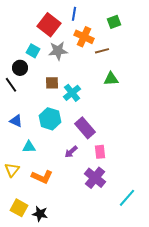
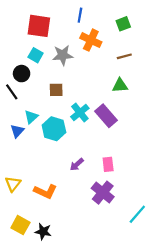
red square: (49, 25) -> (39, 26), moved, turned -30
brown line: (102, 51) -> (124, 56), moved
cyan cross: (72, 93) -> (80, 113), moved
blue triangle: (16, 121) -> (17, 131), turned 48
purple rectangle: (85, 128) -> (106, 116), moved
cyan triangle: (29, 147) -> (31, 117), moved, turned -40

